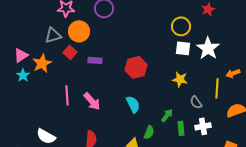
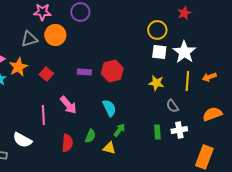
red square: (70, 52) -> (46, 74), moved
purple rectangle: (95, 60) -> (84, 72), moved
yellow line: (217, 88) -> (187, 81), moved
pink line: (67, 95) -> (43, 115), moved
green arrow: (167, 115) -> (119, 130), moved
green semicircle: (149, 132) -> (90, 136), moved

